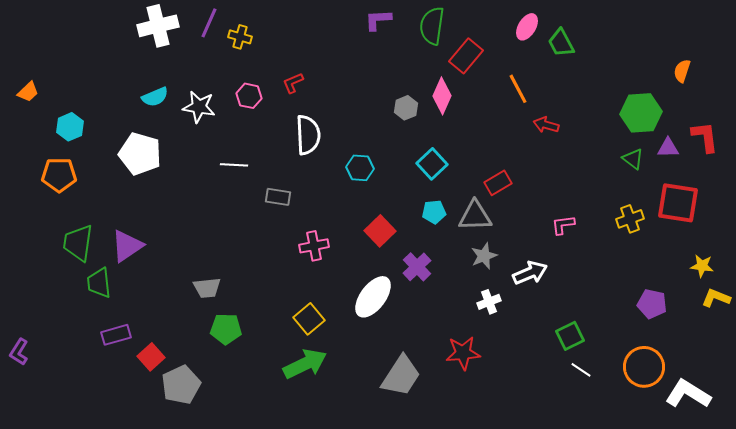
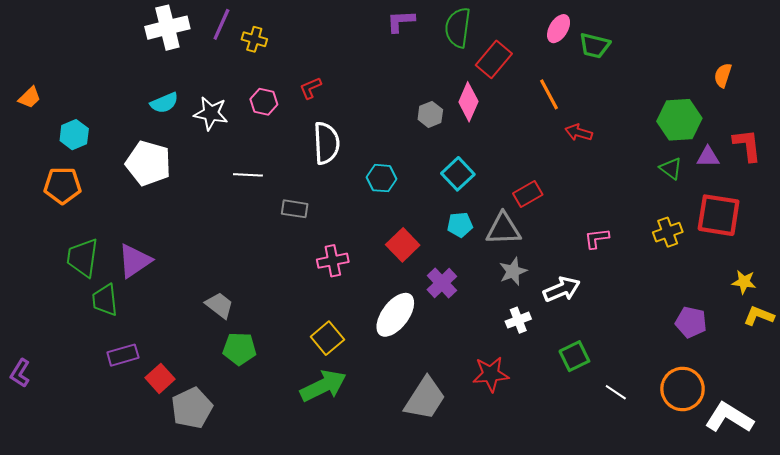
green trapezoid: (561, 43) -> (595, 46), turned -48
gray trapezoid: (207, 288) -> (219, 305), turned -136
green square: (570, 336) -> (574, 356), moved

